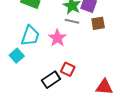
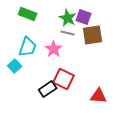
brown square: (98, 23) -> (93, 35), size x1.5
red square: (68, 69) -> (64, 79), size x1.5

